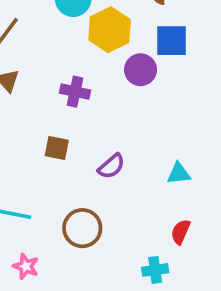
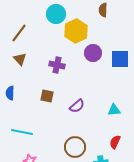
blue square: (171, 41) -> (120, 59), moved
brown circle: (82, 228) -> (75, 147), moved

